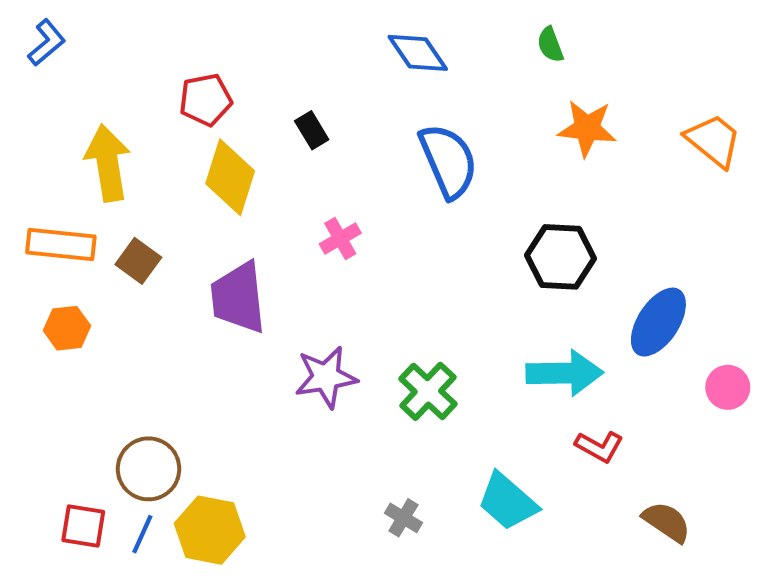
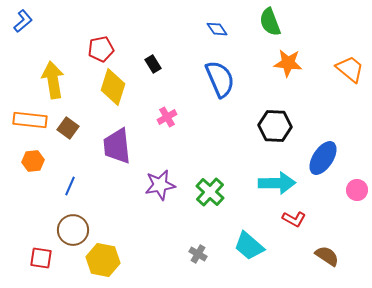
green semicircle: (550, 45) -> (270, 22), size x1.6
blue diamond: (418, 53) -> (217, 29), moved, size x0.7
blue line: (142, 534) -> (70, 186), moved

